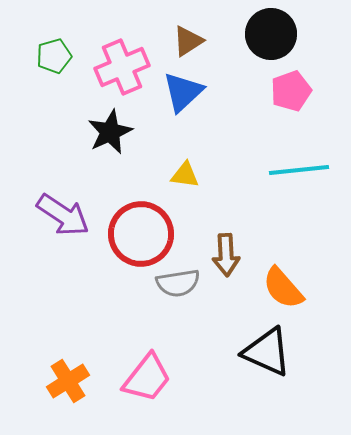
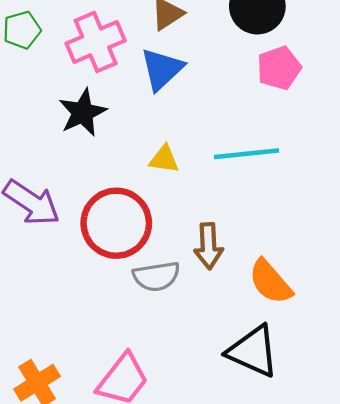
cyan line: (299, 170) -> (246, 154), moved

